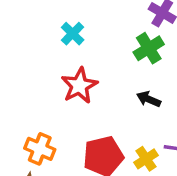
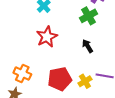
black arrow: (149, 99) -> (88, 46), turned 32

